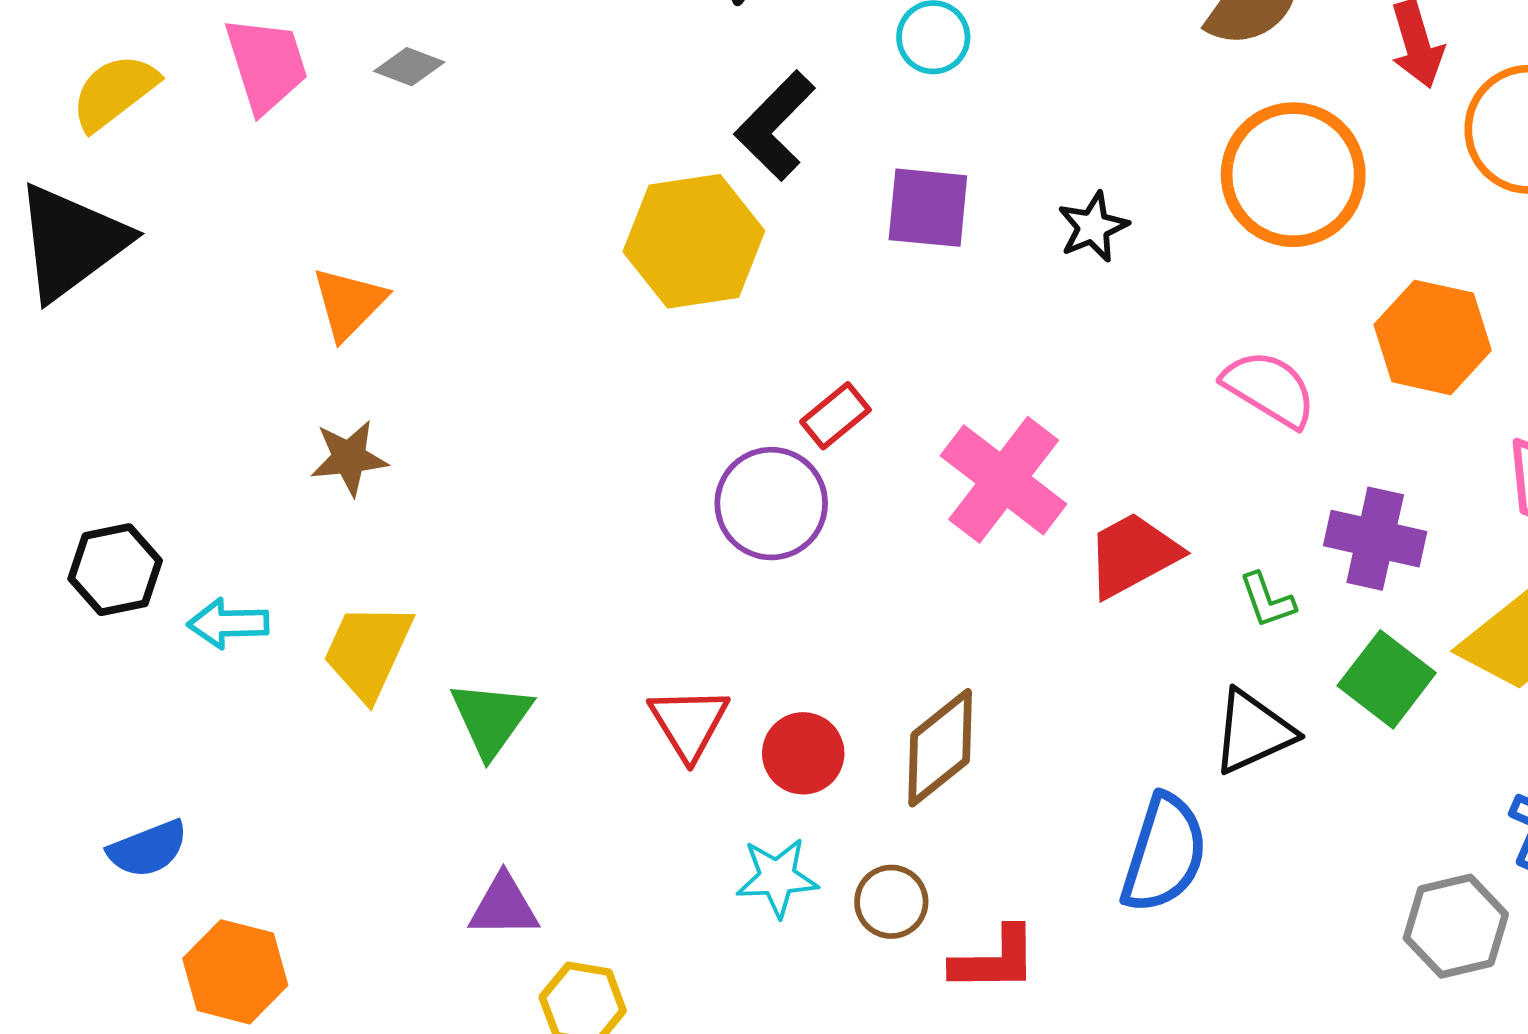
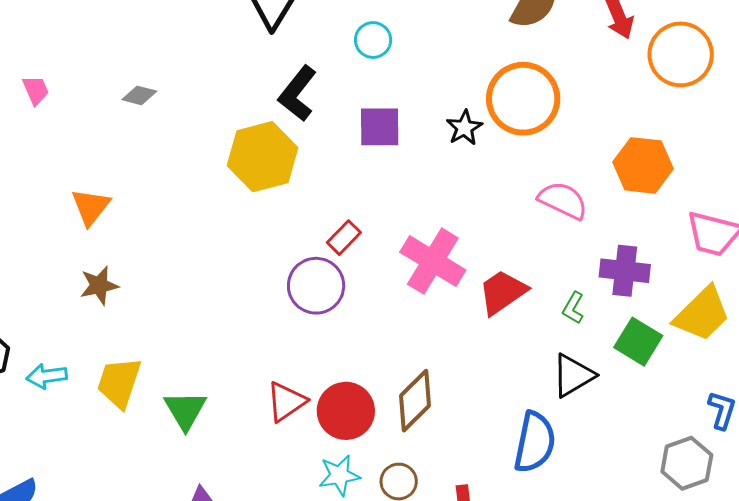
pink trapezoid: (266, 65) -> (36, 90), size x0.6
gray diamond: (409, 67) -> (139, 95), moved
orange circle: (1293, 175) -> (523, 99), moved
green L-shape: (1267, 600) -> (573, 308), turned 56
red triangle: (689, 723) -> (286, 402), turned 33
red circle: (803, 753) -> (346, 411), size x1.4

